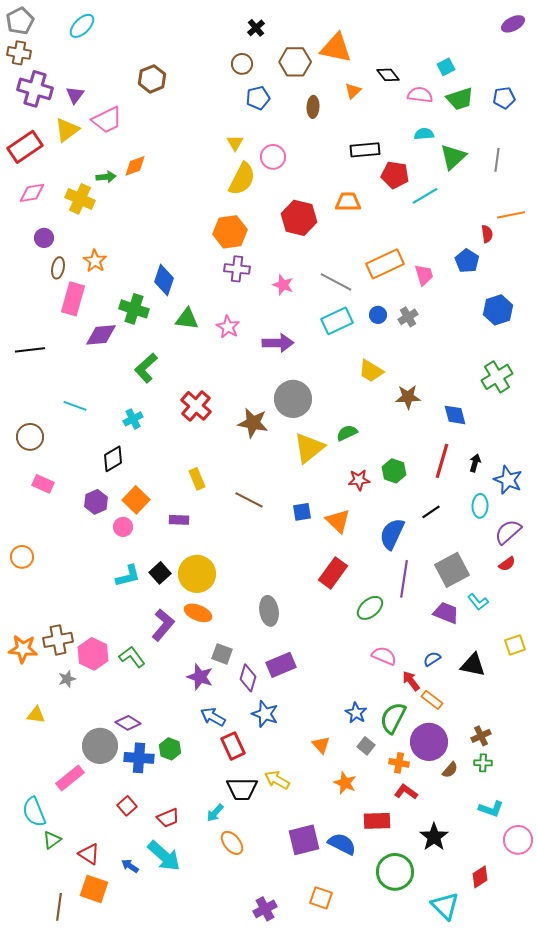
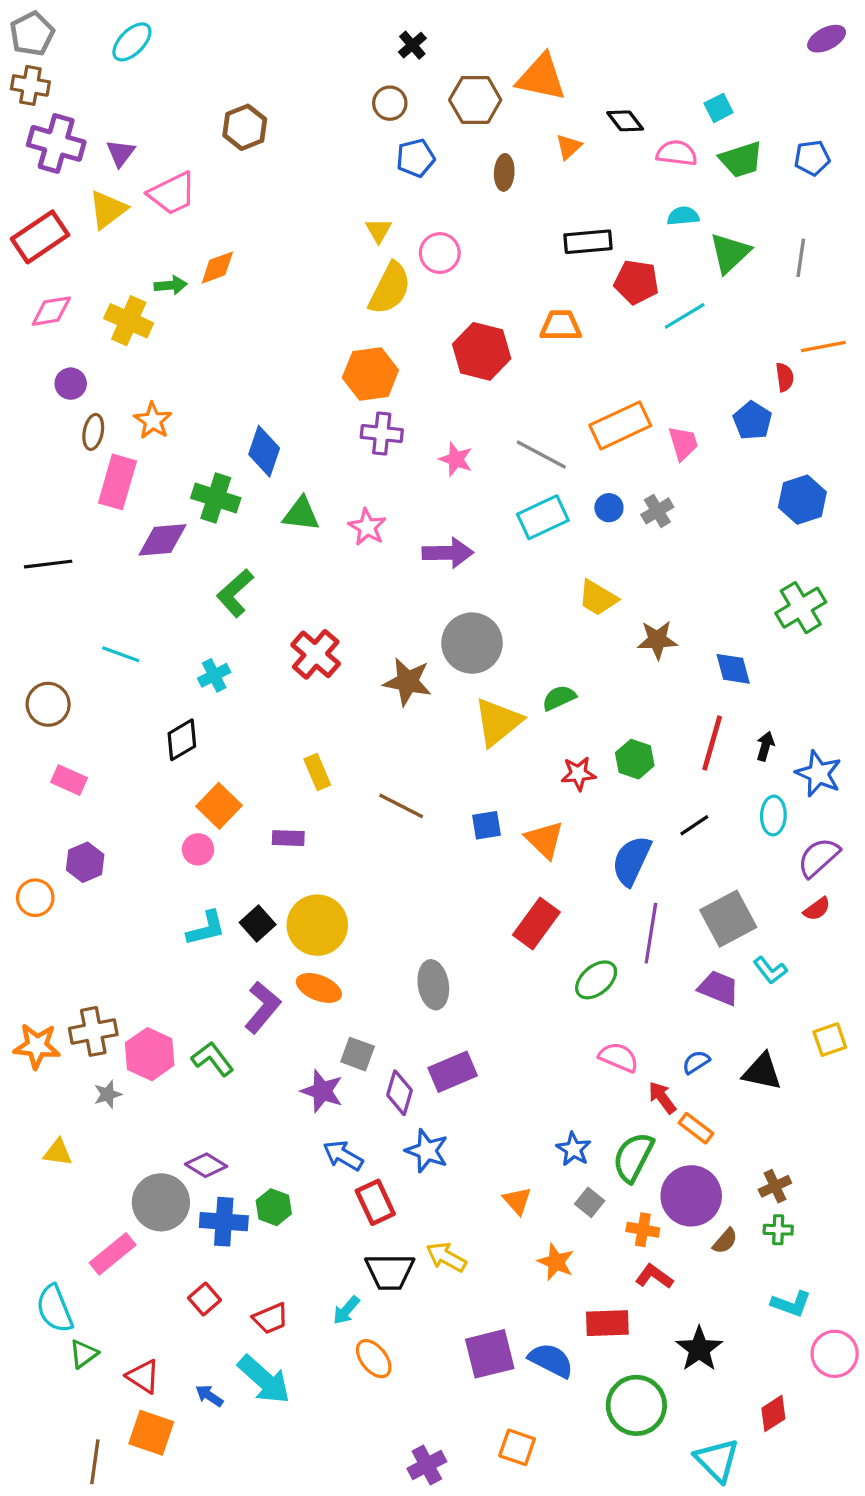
purple hexagon: (96, 502) -> (85, 862), moved

